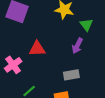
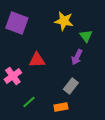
gray rectangle: (71, 75) -> (71, 86), turned -42

